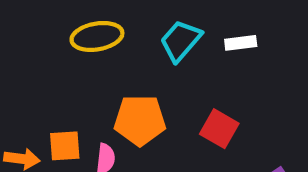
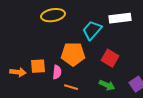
cyan trapezoid: (181, 41) -> (92, 30), moved
white rectangle: (241, 43) -> (120, 18), size x1.5

